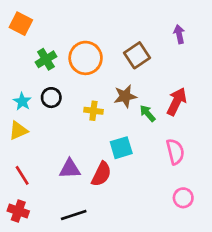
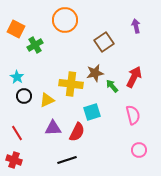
orange square: (21, 24) -> (16, 29), moved
orange circle: (86, 58) -> (65, 20), moved
black circle: (51, 98) -> (24, 96), moved
yellow cross: (93, 111) -> (71, 84), size x1.6
yellow triangle: (18, 131) -> (47, 100), moved
black line: (74, 215) -> (67, 160), moved

